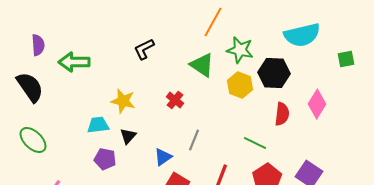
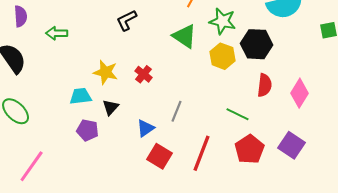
green arrow: (74, 62) -> (57, 33), size x0.7
red cross: (175, 100) -> (144, 74), moved
pink diamond: (317, 104) -> (300, 93), moved

